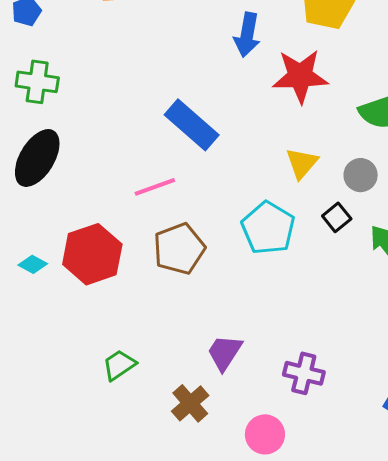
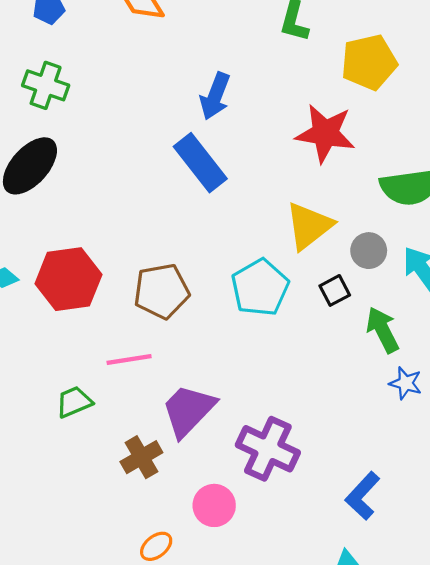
blue arrow: (247, 35) -> (215, 96), moved
yellow triangle: (302, 163) -> (309, 226), size x1.4
pink line: (155, 187) -> (129, 360), moved
purple trapezoid: (225, 352) -> (188, 410), size x1.4
purple cross: (304, 373) -> (268, 449), size x1.4

